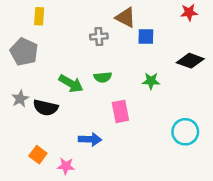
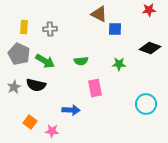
yellow rectangle: (39, 16) -> (24, 27), moved
gray cross: (99, 37) -> (50, 29), moved
gray pentagon: (24, 52) -> (19, 54), moved
green arrow: (71, 84) -> (45, 61), moved
gray star: (20, 99) -> (14, 87), moved

